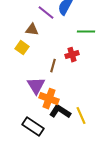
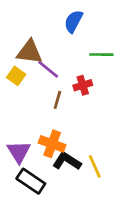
purple line: (46, 13) -> (48, 69), moved
brown triangle: (32, 30) -> (29, 52), size x1.5
purple triangle: (36, 86) -> (19, 152), moved

